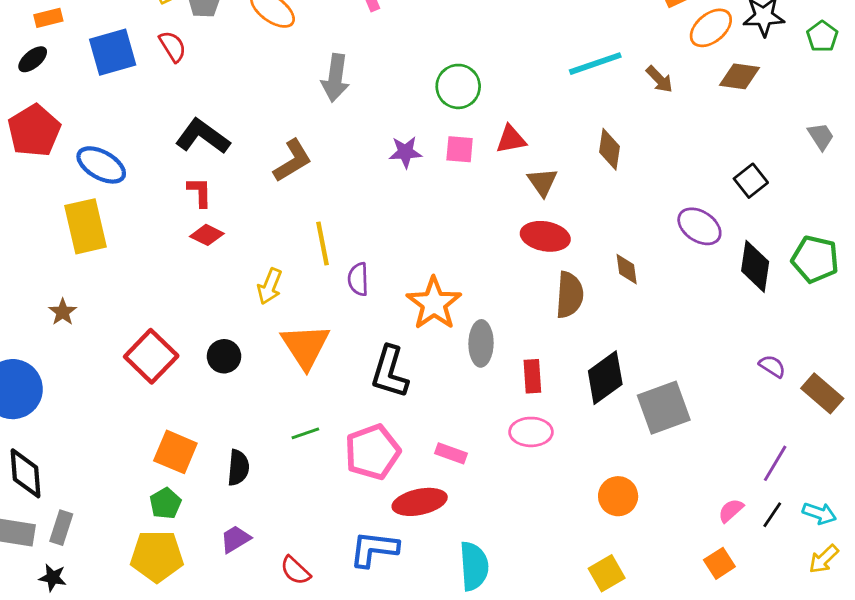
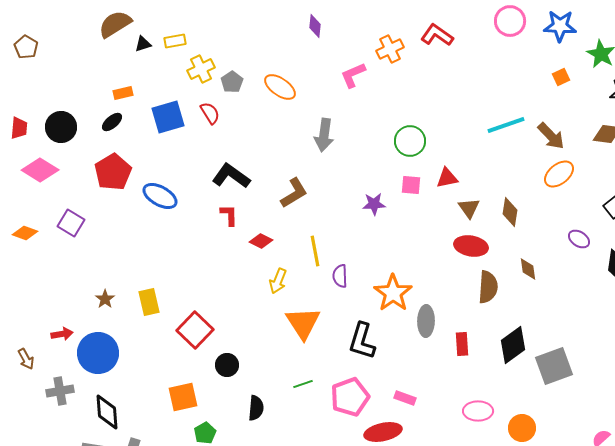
orange ellipse: (711, 28) -> (559, 174), moved
brown arrow: (659, 79) -> (551, 136), size x1.4
brown diamond: (610, 149) -> (510, 212), moved
purple star: (405, 152) -> (374, 204), moved
yellow rectangle: (85, 226) -> (149, 302), moved, size x0.7
purple ellipse: (699, 226) -> (579, 239), size x0.7
red diamond: (207, 235) -> (261, 241), moved
brown star: (63, 312) -> (105, 299), moved
black circle: (224, 356) -> (227, 365), moved
pink ellipse: (531, 432) -> (478, 411), moved
orange square: (175, 452) -> (183, 397), moved, turned -36

